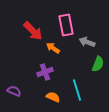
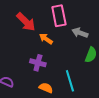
purple cross: (45, 72) -> (38, 63), turned 35

